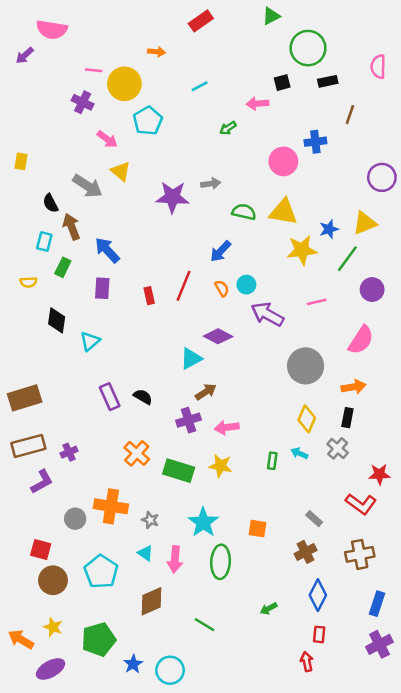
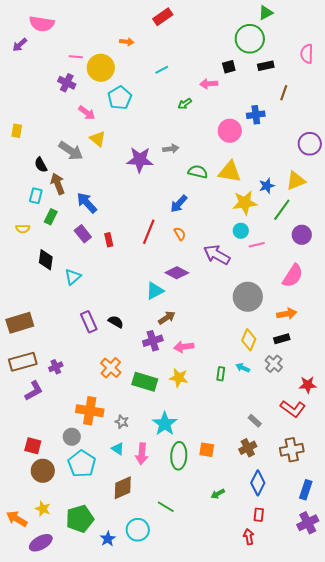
green triangle: (271, 16) -> (266, 13), moved
cyan circle: (246, 285) -> (241, 231), moved
purple rectangle: (102, 288) -> (83, 234), turned -42
red rectangle: (149, 296) -> (109, 240), moved
black rectangle: (347, 418) -> (282, 339), turned 63
gray circle: (75, 519) -> (72, 437), moved
orange square: (257, 529) -> (207, 450), moved
cyan circle: (170, 670) -> (138, 530), moved

